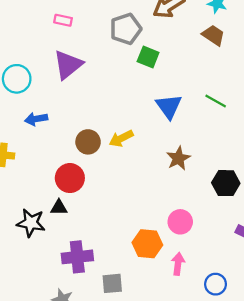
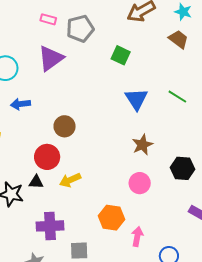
gray pentagon: (126, 29) -> (80, 29), moved
yellow arrow: (121, 138) -> (70, 180), moved
pink circle: (180, 222) -> (140, 183), moved

